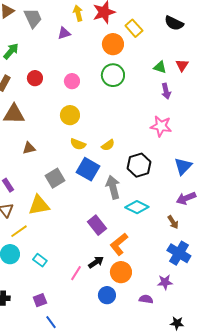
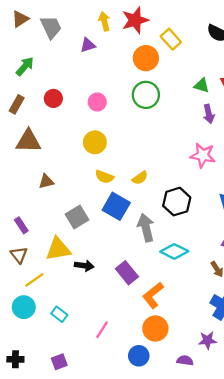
black arrow: (96, 262) -> (84, 266), moved, turned 42

